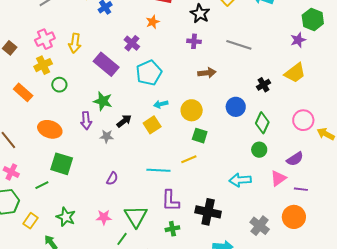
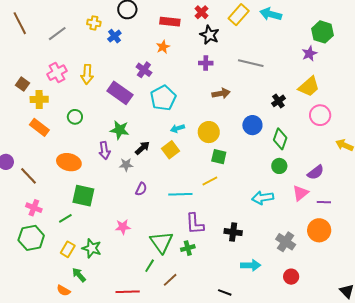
yellow cross: (43, 65) -> (39, 99), moved, turned 30
pink circle: (303, 120) -> (320, 115), moved
purple semicircle: (112, 179) -> (141, 189), moved
black cross: (208, 212) -> (233, 232), size x0.7
pink star: (104, 217) -> (123, 227), moved
yellow rectangle: (31, 221) -> (68, 249), moved
green cross: (172, 229) -> (188, 248), moved

